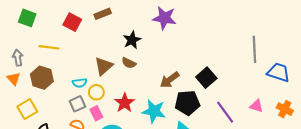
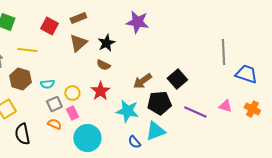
brown triangle: (104, 66) -> (78, 43), moved
cyan semicircle: (80, 83) -> (47, 84), moved
red star: (125, 103) -> (100, 91), moved
purple line: (225, 112) -> (195, 112), turned -30

